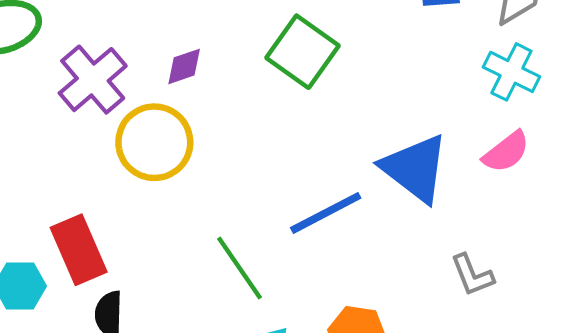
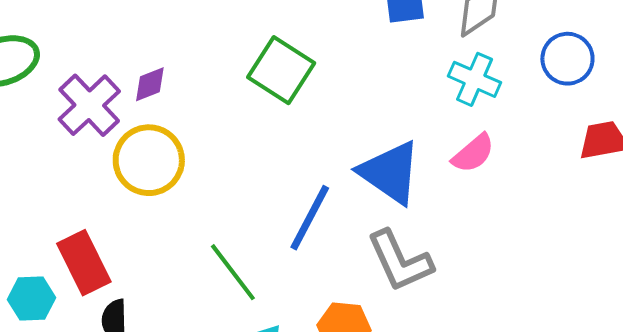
purple diamond: (184, 66) -> (150, 84), moved
blue line: (326, 213) -> (310, 218), turned -32
gray L-shape: (472, 275) -> (400, 261), moved, size x1.6

